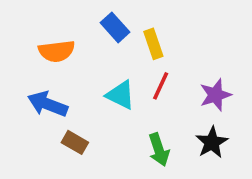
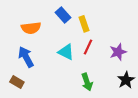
blue arrow: (47, 104) -> (26, 57), turned 40
brown rectangle: (75, 142) -> (17, 82), moved
black star: (212, 142) -> (126, 80), moved

